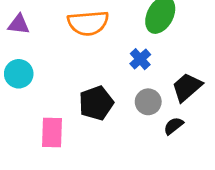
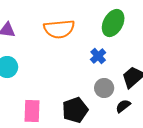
black pentagon: (96, 103) -> (75, 110), moved

